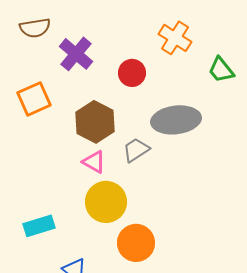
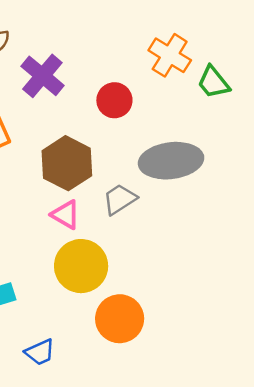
green trapezoid: (221, 70) -> (213, 82), moved

